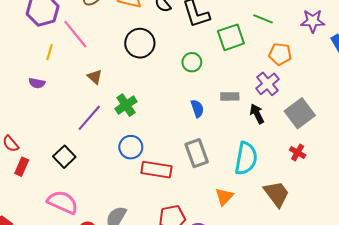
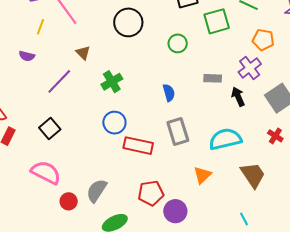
blue semicircle: (197, 109) -> (169, 93), moved
purple line: (89, 118) -> (59, 81), moved
cyan semicircle: (246, 158) -> (225, 139), turned -116

